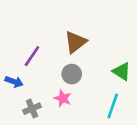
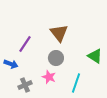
brown triangle: (76, 42) -> (59, 33), turned -30
cyan line: (113, 106) -> (76, 83), moved

